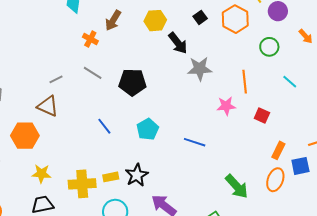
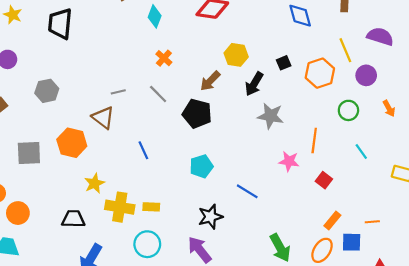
brown arrow: (113, 20) -> (210, 81), moved
black arrow: (178, 43) -> (254, 84), turned 55
blue line: (104, 126) -> (143, 150), moved
yellow star: (41, 174) -> (94, 183), moved, turned 30
black star: (137, 175) -> (210, 217), moved

